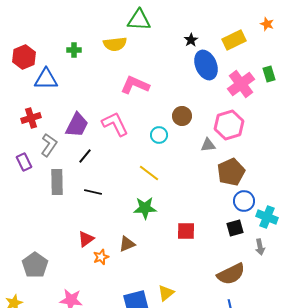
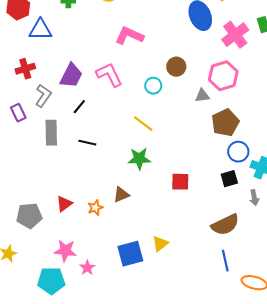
red triangle: (86, 239) -> (64, 204), moved
gray pentagon: (35, 265) -> (29, 216), turned 30

